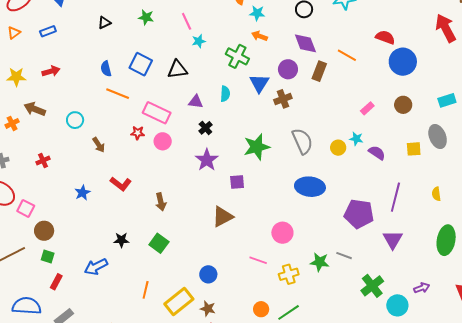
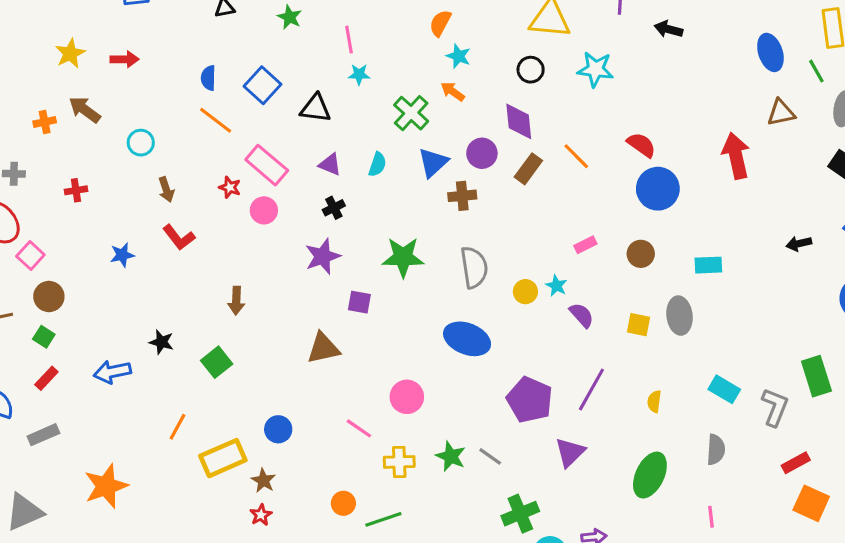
yellow star: (16, 77) -> (70, 53), turned 30
red L-shape: (121, 184) -> (179, 237), moved

